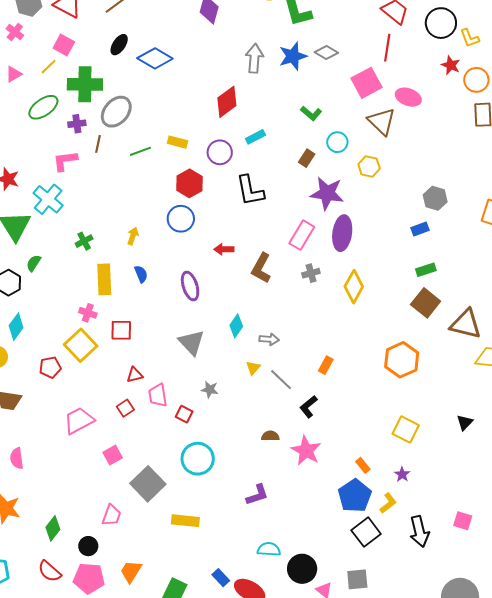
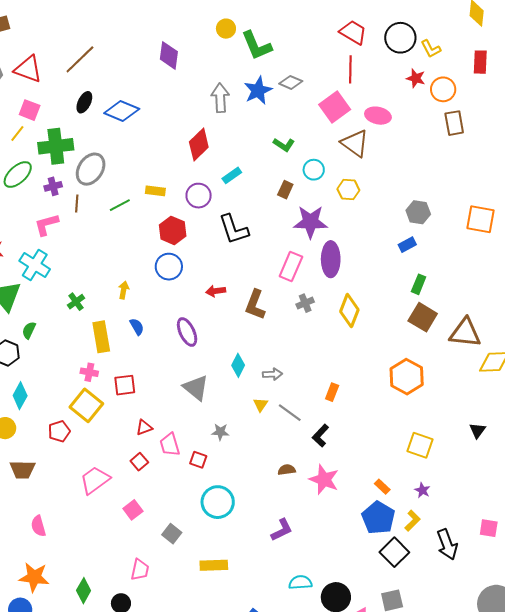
green rectangle: (426, 270) -> (419, 284), turned -42
gray square: (148, 484) -> (172, 534), size x0.6

